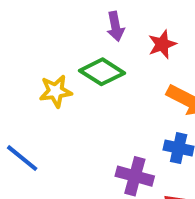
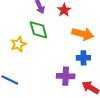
green diamond: (102, 72) -> (38, 30), turned 55

